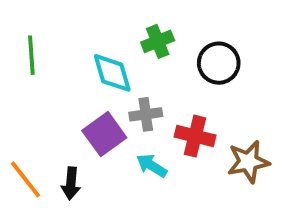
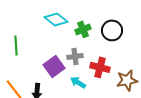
green cross: (158, 41) -> (83, 29), moved
green line: (31, 55) -> (16, 45), moved
cyan diamond: (112, 73) -> (56, 19), moved, turned -35

